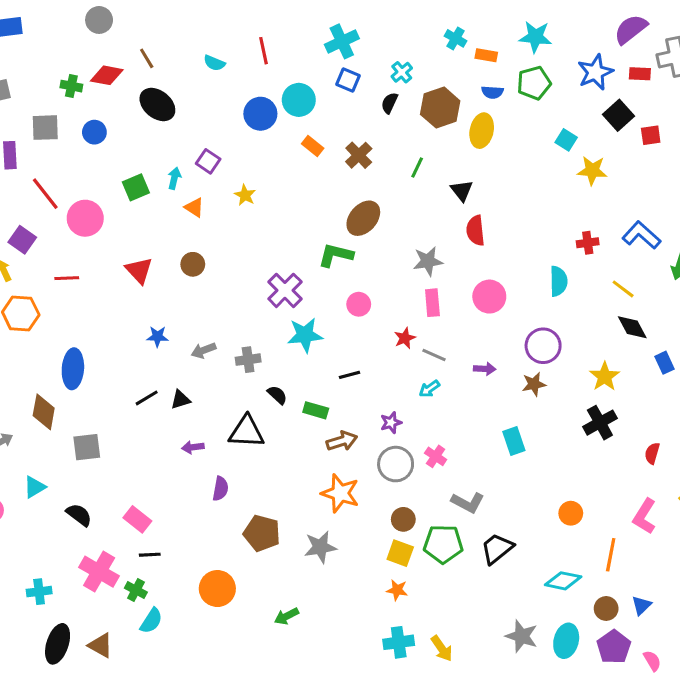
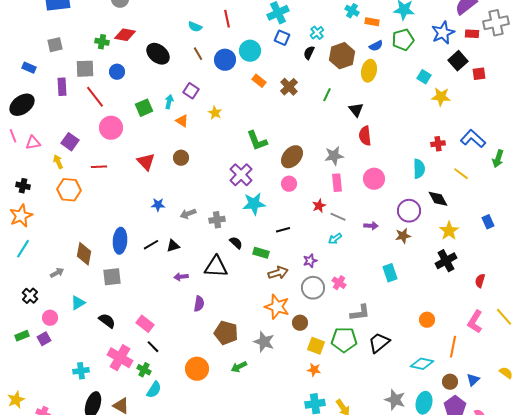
brown line: (147, 58) -> (198, 54), moved
blue semicircle: (492, 92) -> (376, 46), turned -32
red line: (45, 194) -> (95, 97), moved
brown ellipse: (363, 218) -> (292, 157), moved
green L-shape: (336, 255) -> (257, 141), moved, turned -125
black diamond: (632, 327) -> (438, 199), moved
blue ellipse: (73, 369) -> (120, 241), moved
gray L-shape: (468, 502) -> (360, 313), turned -35
brown circle: (403, 519) -> (300, 323), moved
gray star: (320, 547) -> (264, 342), turned 30
black line: (150, 555) -> (153, 347), turned 48
green arrow: (286, 616) -> (239, 367), moved

